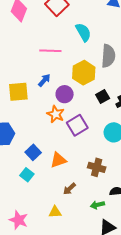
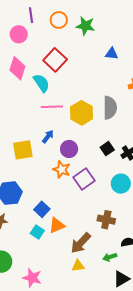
cyan semicircle: (83, 32) -> (41, 83), moved
yellow hexagon: (84, 73) -> (82, 113), moved
orange triangle: (58, 160) -> (57, 225), moved
brown arrow: (69, 189) -> (81, 243), size x1.6
yellow triangle: (55, 212) -> (78, 266), moved

